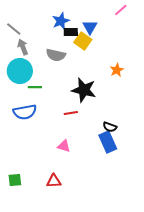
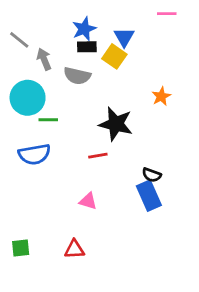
pink line: (121, 10) -> (167, 14), turned 40
black rectangle: (71, 32) -> (87, 47), moved
gray arrow: (23, 47) -> (44, 59), moved

